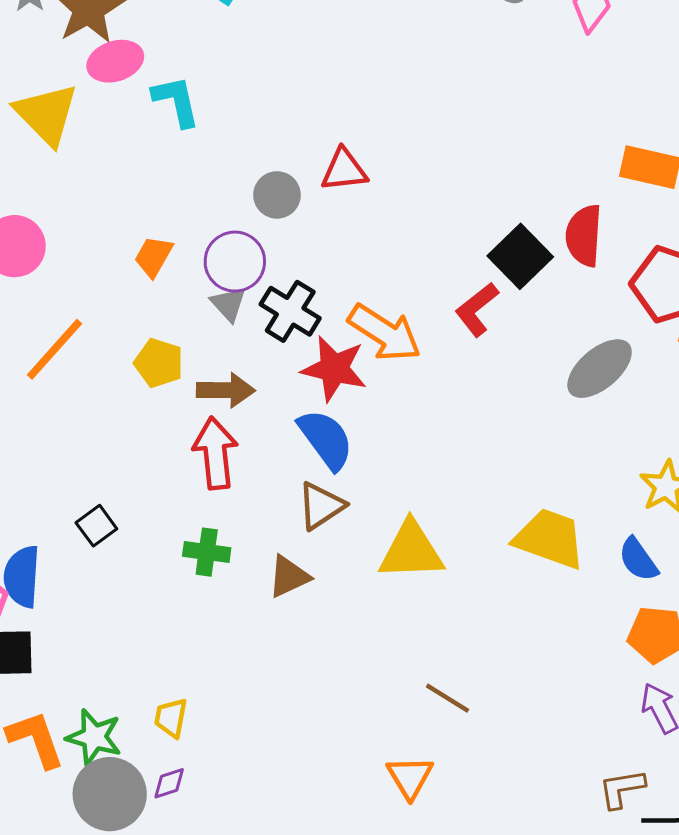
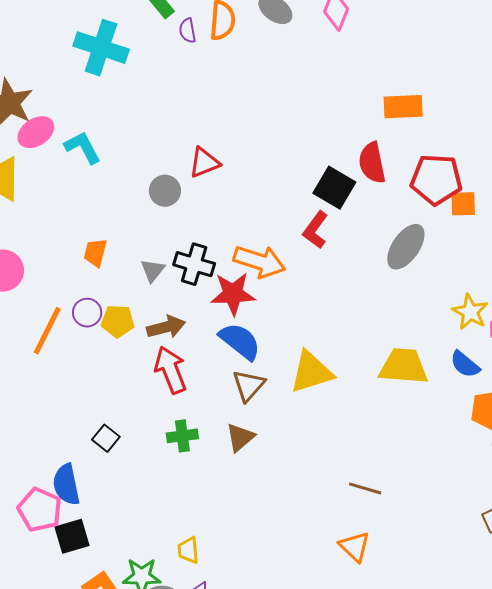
purple circle: (235, 262) -> (87, 313), moved, size x0.7
gray triangle: (228, 304) -> (153, 270), turned 36
yellow triangle: (411, 551) -> (311, 372), moved

